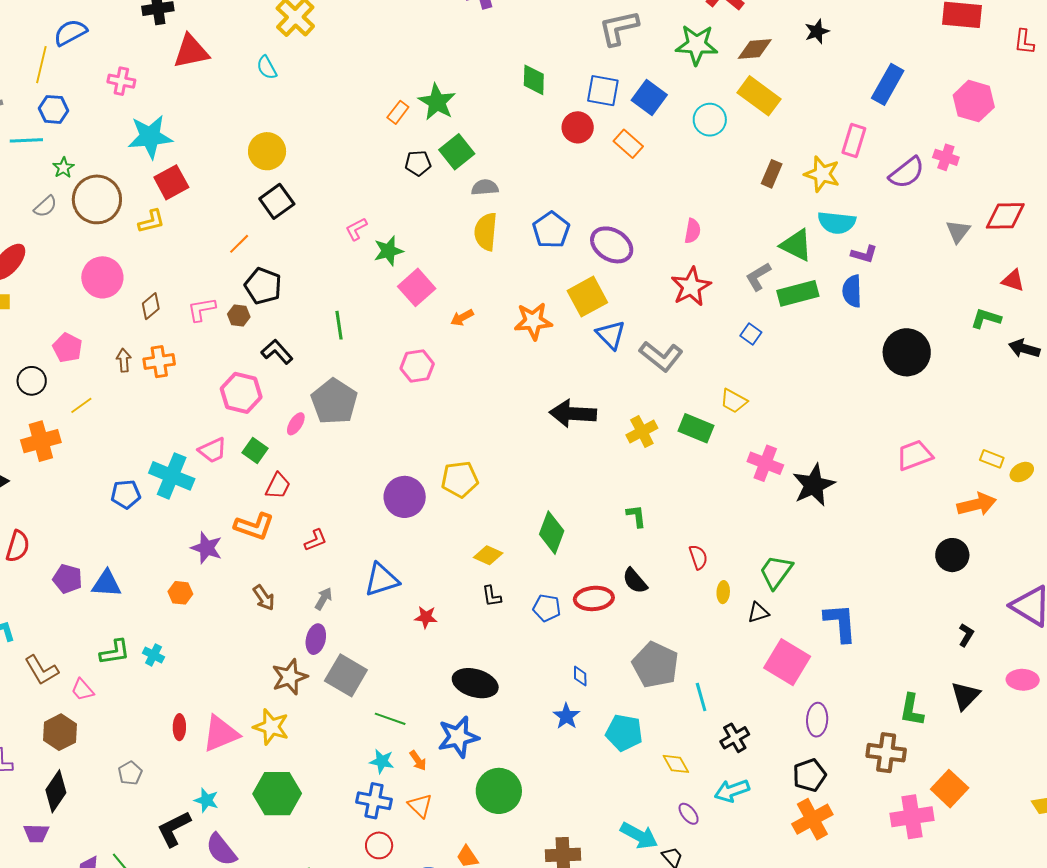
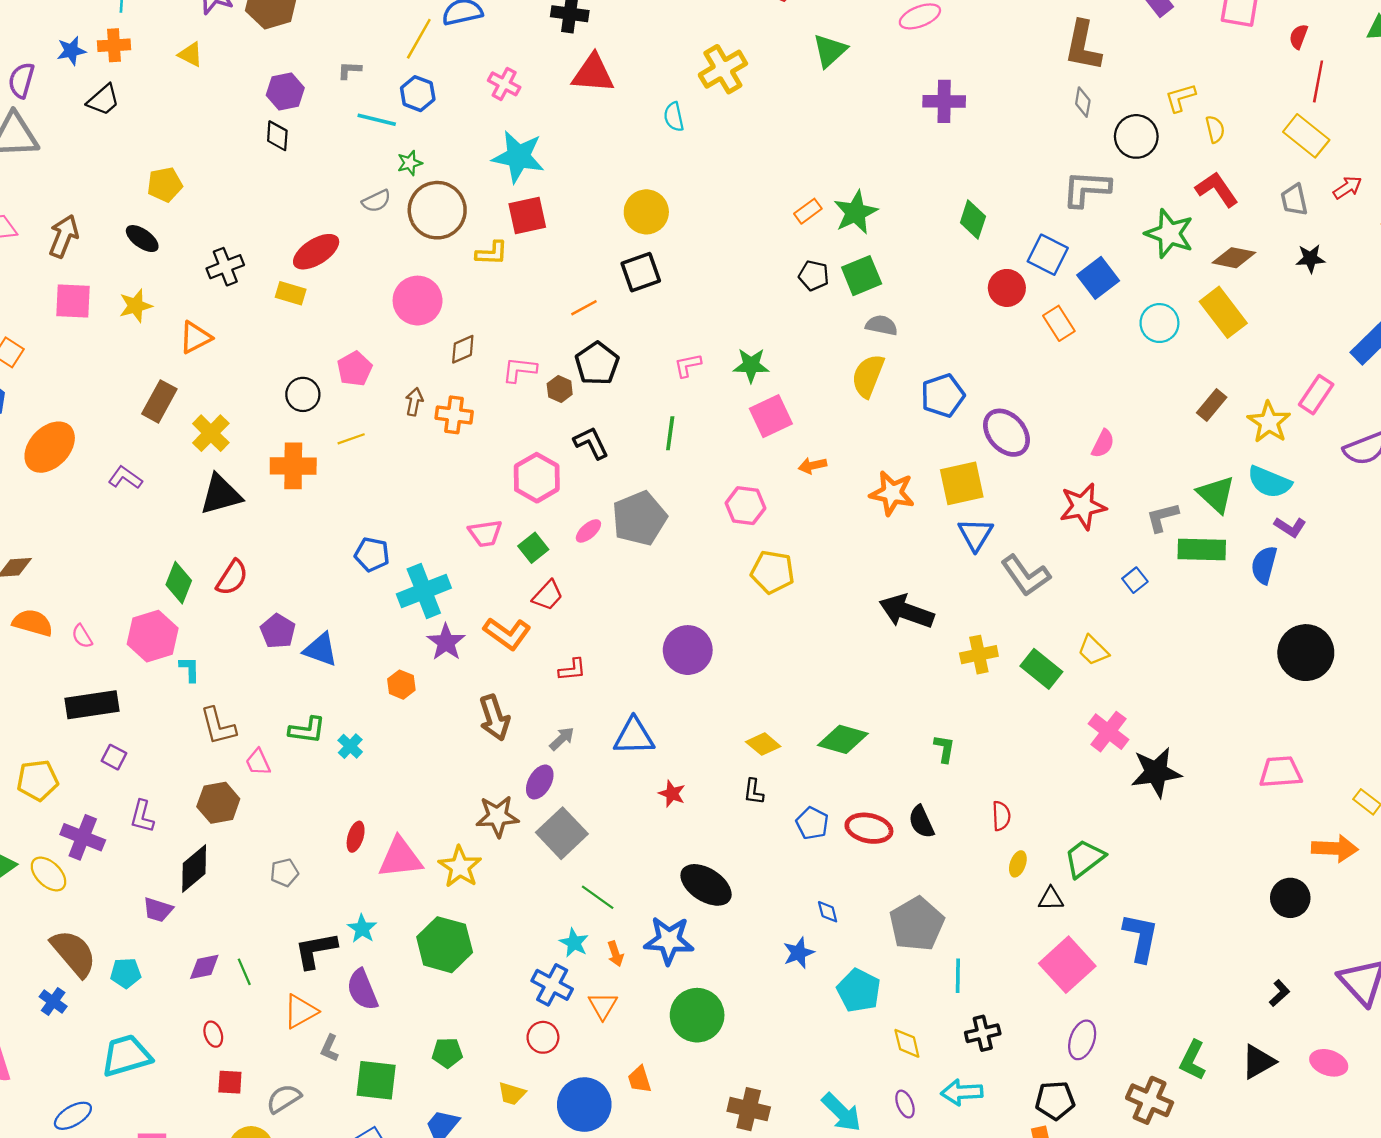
pink L-shape: (356, 229) -> (688, 365), moved
cyan cross: (172, 476) -> (424, 591), moved, turned 30
yellow pentagon: (460, 479) -> (772, 572), moved
green diamond: (552, 533) -> (843, 739), turned 69
brown arrow: (264, 598) -> (494, 718), size x1.4
blue diamond: (580, 676) -> (828, 912), turned -30

